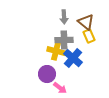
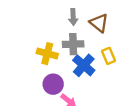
yellow rectangle: (89, 36) -> (108, 56), moved
yellow cross: (56, 51) -> (47, 54), moved

